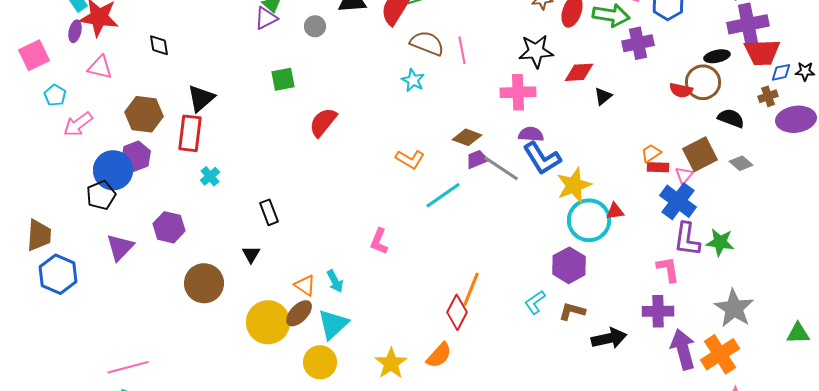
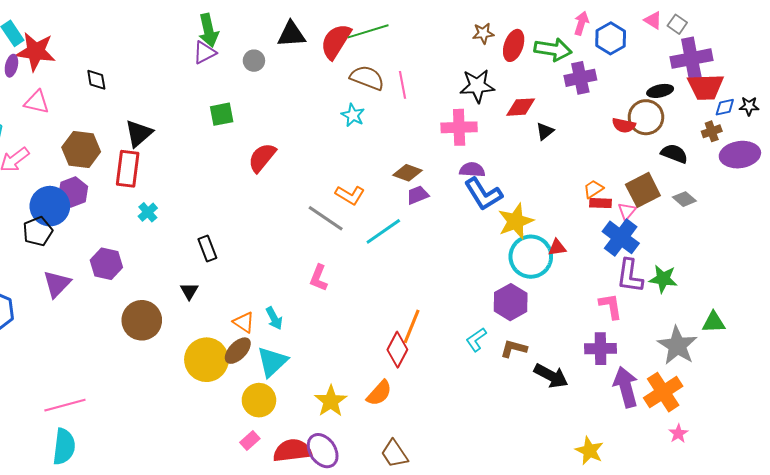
gray line: (501, 168) -> (326, 218), moved
green triangle: (798, 333) -> (714, 322), moved
black arrow: (609, 338) -> (551, 376), turned 40

